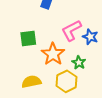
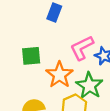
green star: (79, 63) -> (89, 86), size x1.6

